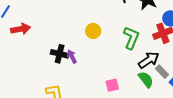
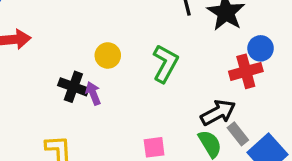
yellow circle: (93, 31) -> (108, 55), moved
green L-shape: (131, 38) -> (165, 63), moved

